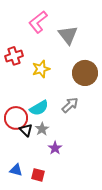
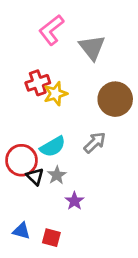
red cross: (14, 56) -> (38, 83), moved

